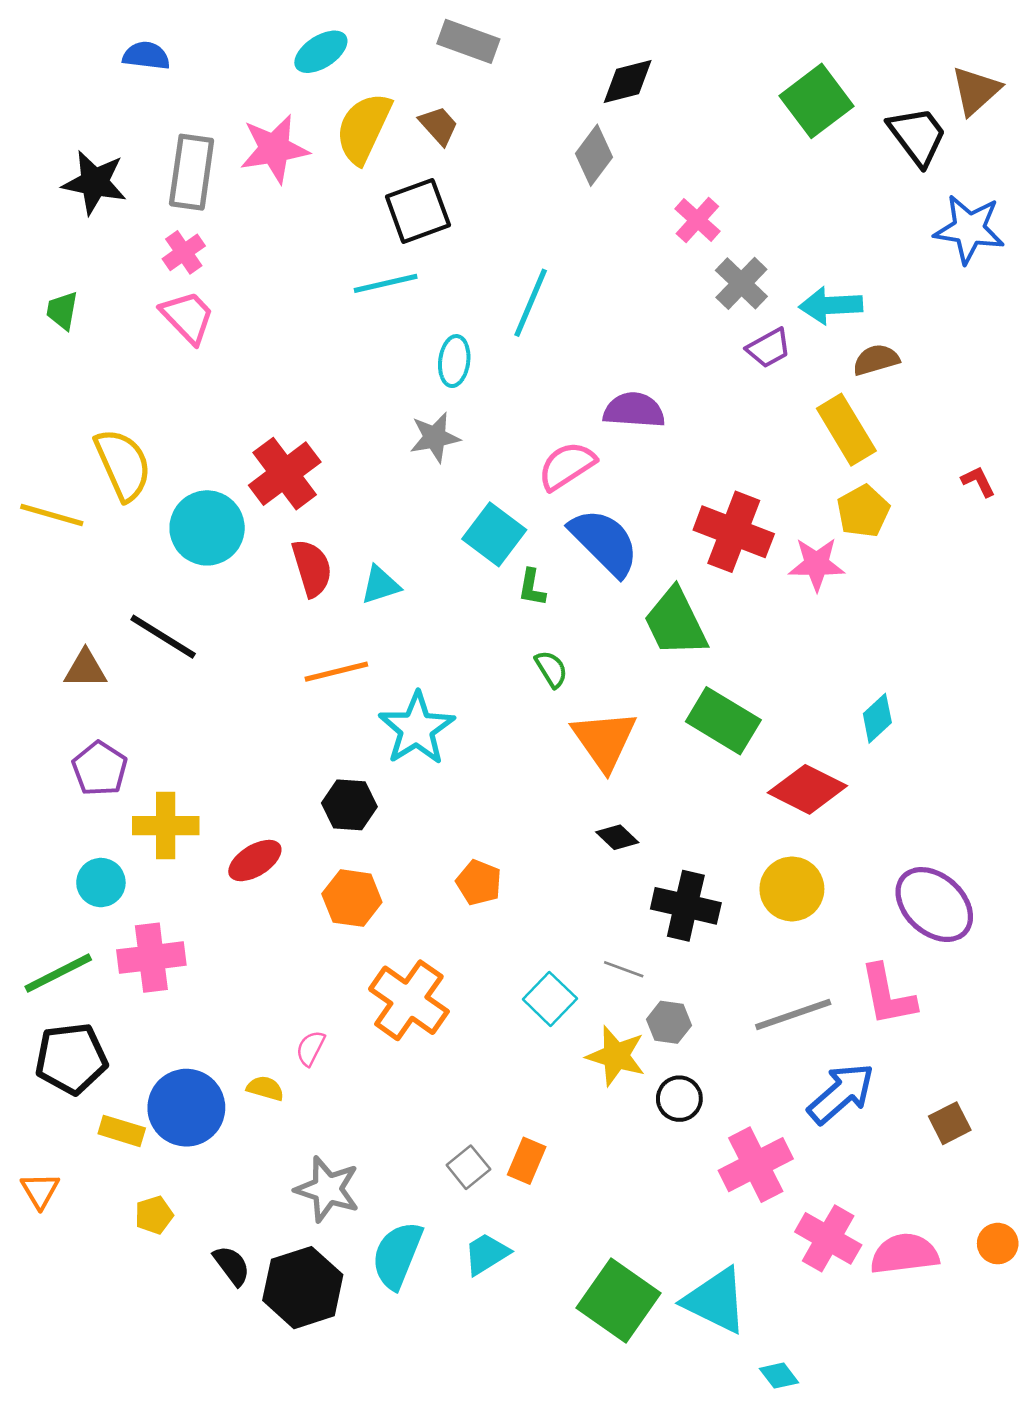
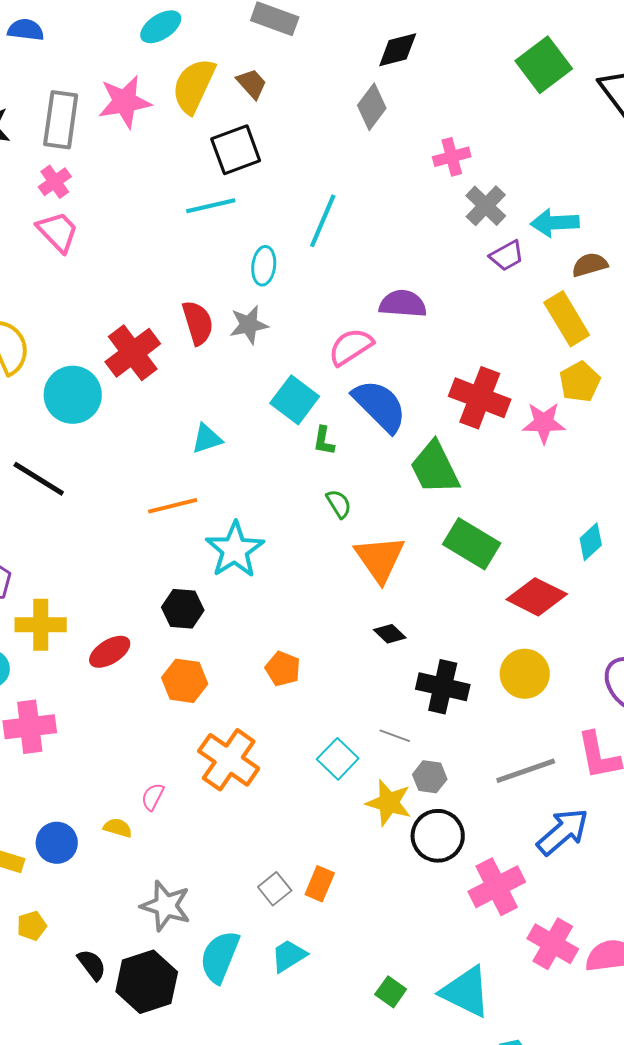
pink cross: (697, 220) -> (452, 157), turned 33
red semicircle: (312, 568) -> (198, 323), moved
black circle: (679, 1099) -> (438, 836), size x1.5
blue circle: (186, 1108) -> (57, 843), size x0.7
green square: (619, 1300) -> (391, 992), size x0.5

